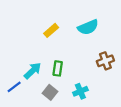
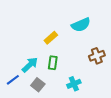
yellow rectangle: (51, 30) -> (51, 38), moved
gray square: (50, 92) -> (38, 85), moved

